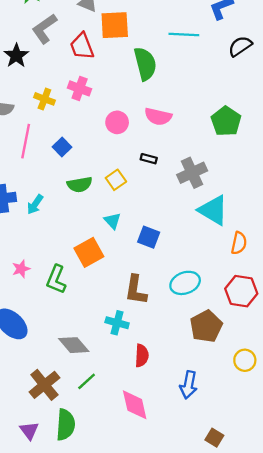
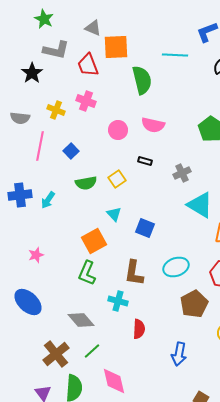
gray L-shape: (44, 29) -> (56, 50), turned -132
gray cross: (192, 173) -> (182, 173), size x0.7
green L-shape: (56, 279) -> (87, 273), moved
pink diamond: (135, 405) -> (114, 381), moved

